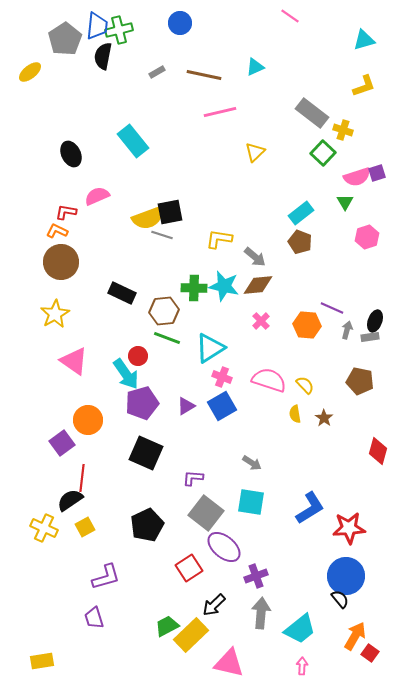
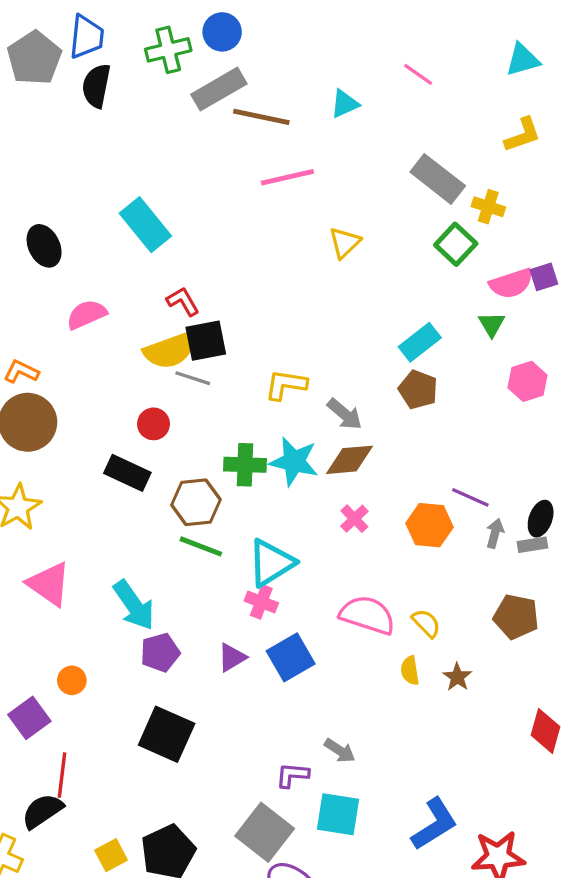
pink line: (290, 16) -> (418, 74), moved
green cross: (119, 30) -> (168, 50), moved
gray rectangle: (157, 72) -> (219, 89), moved, size x2.0
red L-shape: (66, 212) -> (183, 301), moved, turned 50
red circle: (138, 356) -> (153, 424), moved
pink cross: (222, 377) -> (261, 602), moved
purple pentagon: (142, 403) -> (160, 653), size x0.7
orange circle: (88, 420) -> (72, 680), size x0.6
purple L-shape: (193, 478) -> (292, 775), moved
yellow square: (85, 527) -> (111, 855), moved

